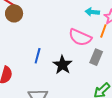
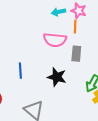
black star: (62, 65) -> (57, 77), moved

